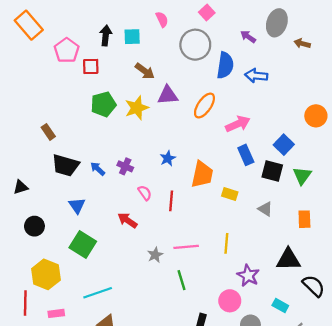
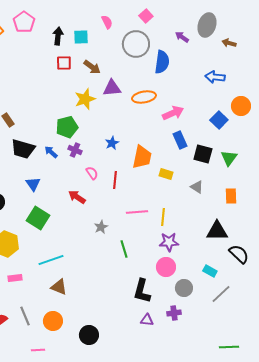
pink pentagon: (67, 50) -> (24, 22), moved
red square: (91, 66) -> (64, 63), moved
blue arrow: (256, 76) -> (215, 77), moved
green pentagon: (103, 104) -> (67, 127), moved
orange ellipse: (204, 106) -> (144, 97), turned 45
blue square: (284, 145) -> (219, 120), moved
pink line: (186, 247) -> (137, 212), moved
purple star: (248, 276) -> (169, 242), moved, turned -30

